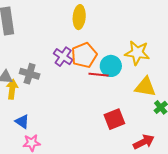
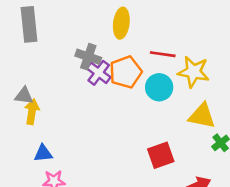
gray cross: (30, 74) -> (88, 57), moved
red line: (99, 75) -> (163, 54), moved
blue triangle: (22, 122) -> (43, 153), turned -42

